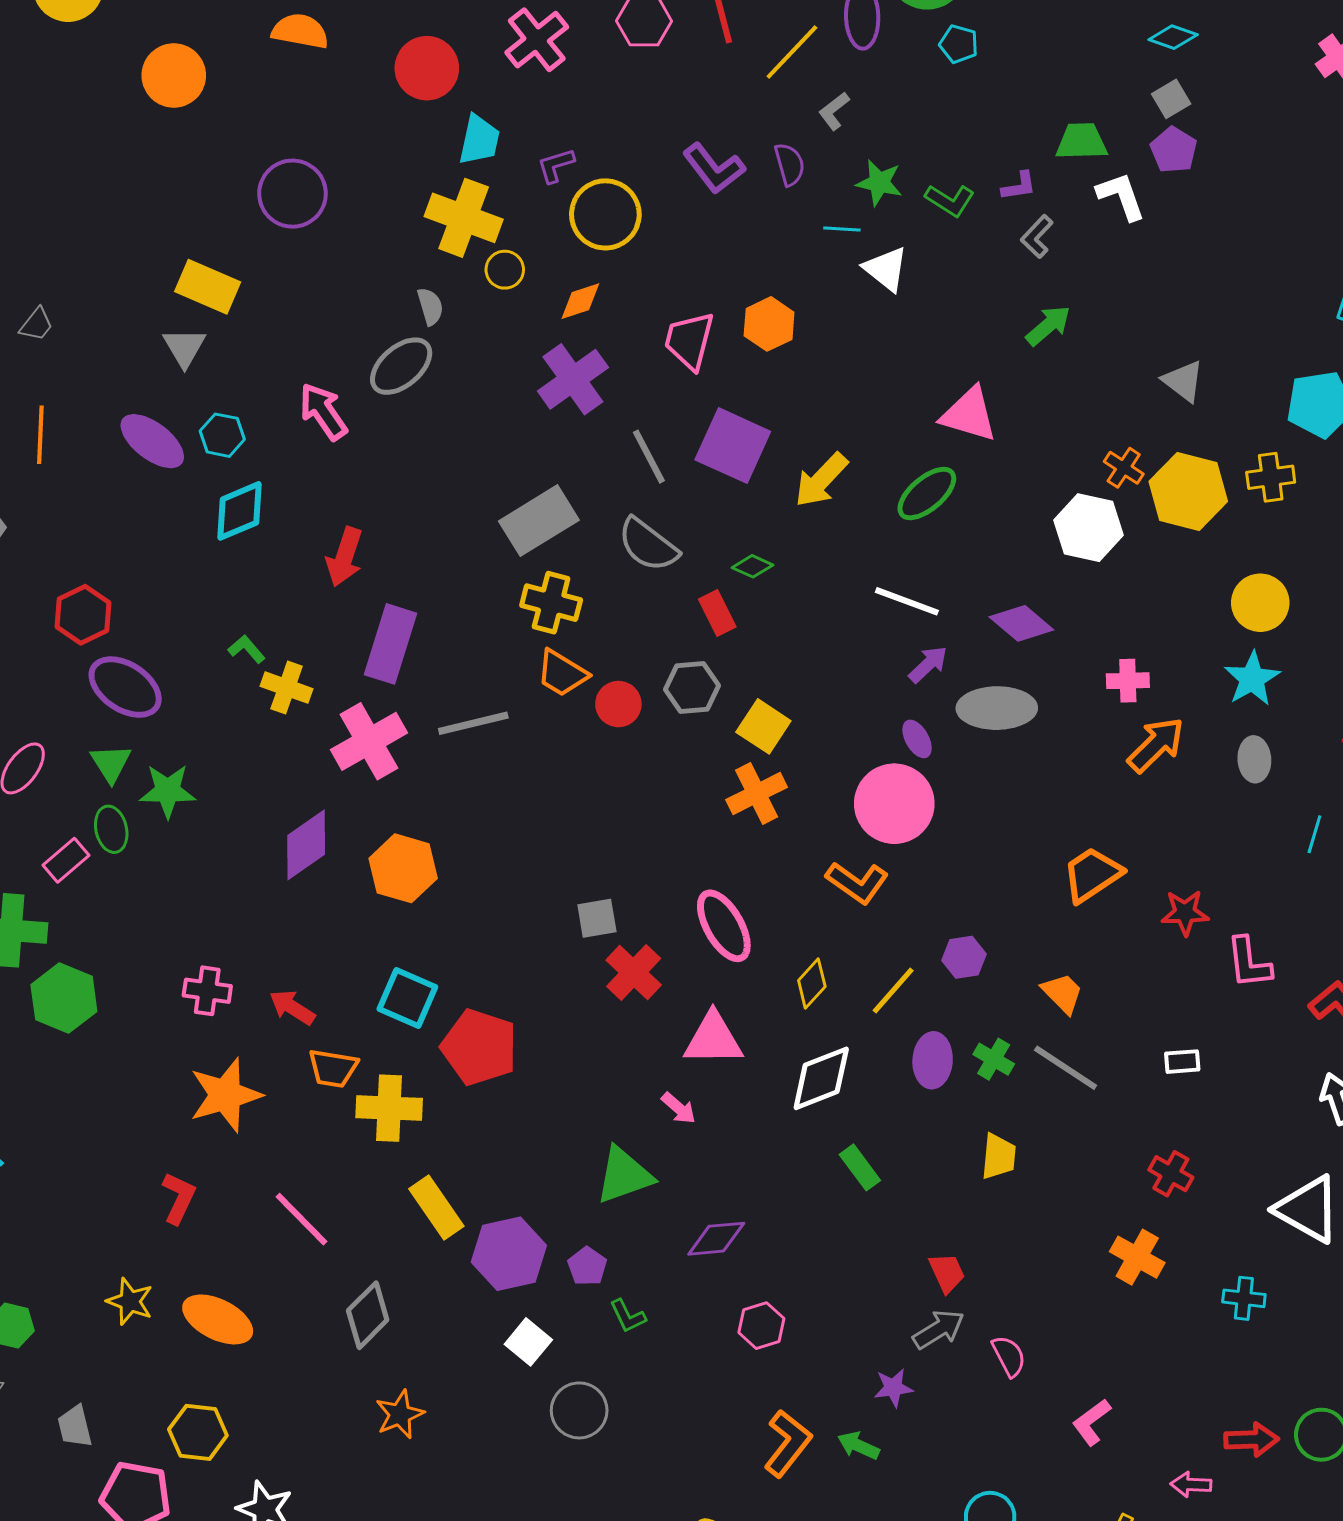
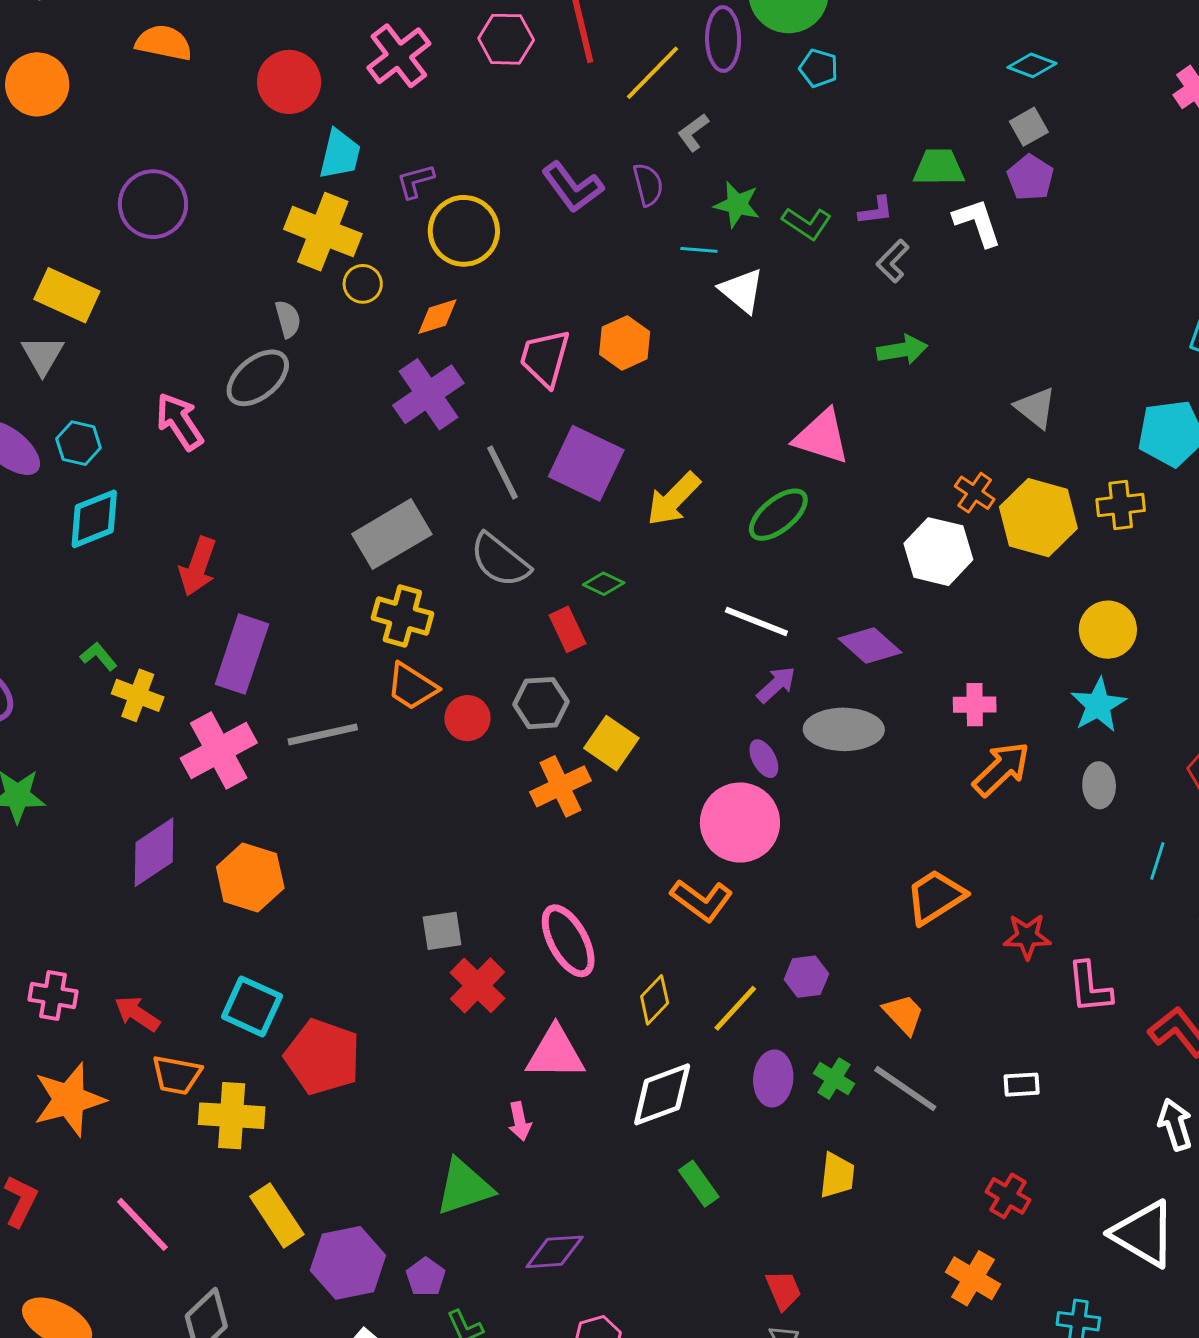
green arrow: (1048, 326) -> (902, 350), turned 30
orange cross: (757, 794) -> (560, 786), moved
pink arrow: (679, 1108) -> (520, 1121), turned 36

